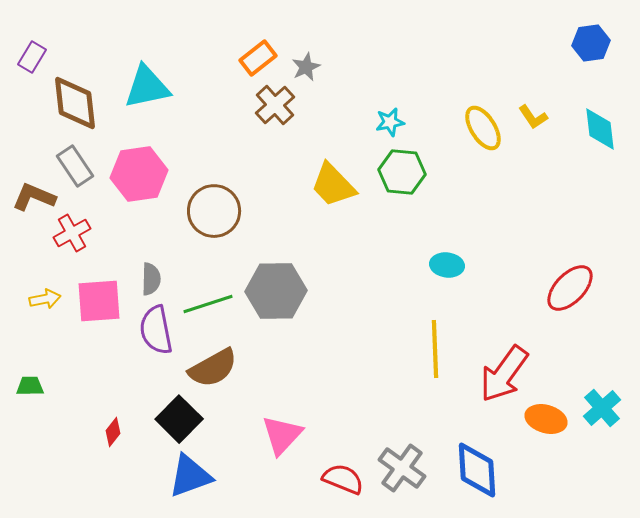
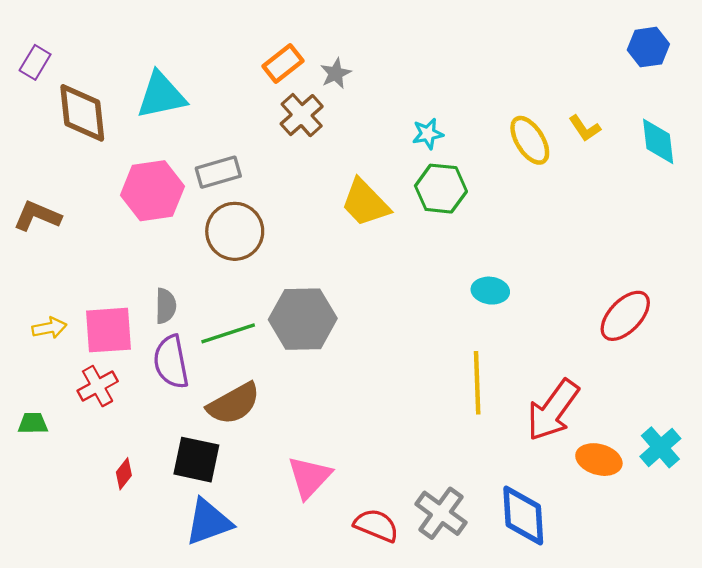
gray rectangle: (75, 166) -> (218, 172), moved, turned -72
red cross: (72, 233) -> (98, 386), moved
black square: (179, 419) -> (196, 460), turned -33

